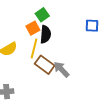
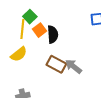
green square: (42, 15) -> (30, 17), moved
yellow line: (34, 48) -> (22, 29), moved

